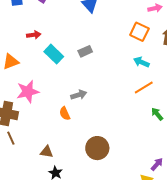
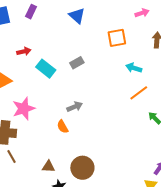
orange square: (139, 32) -> (117, 38), moved, turned -30
brown circle: (97, 148) -> (82, 168), moved

